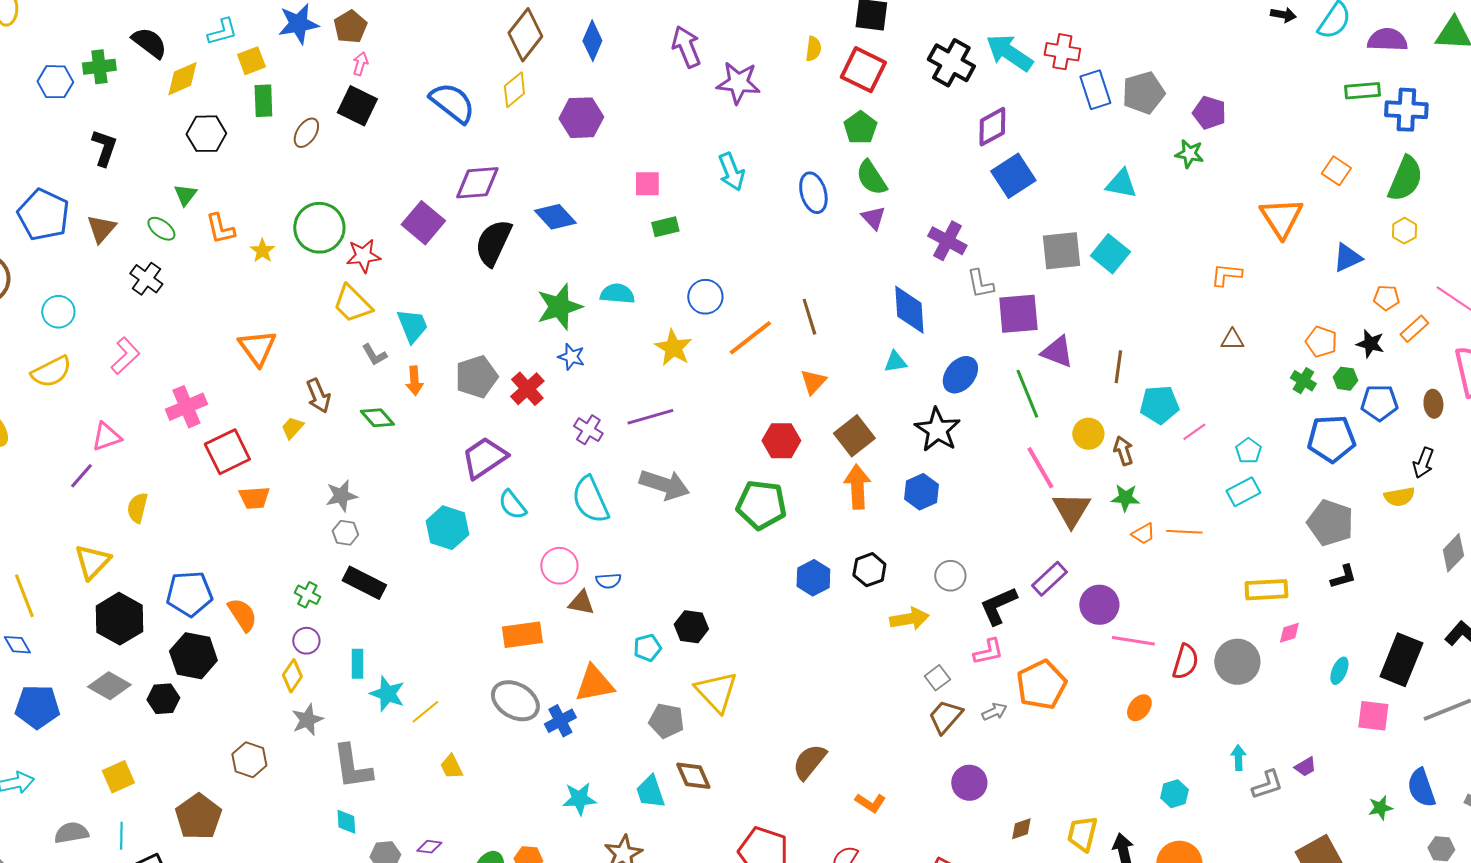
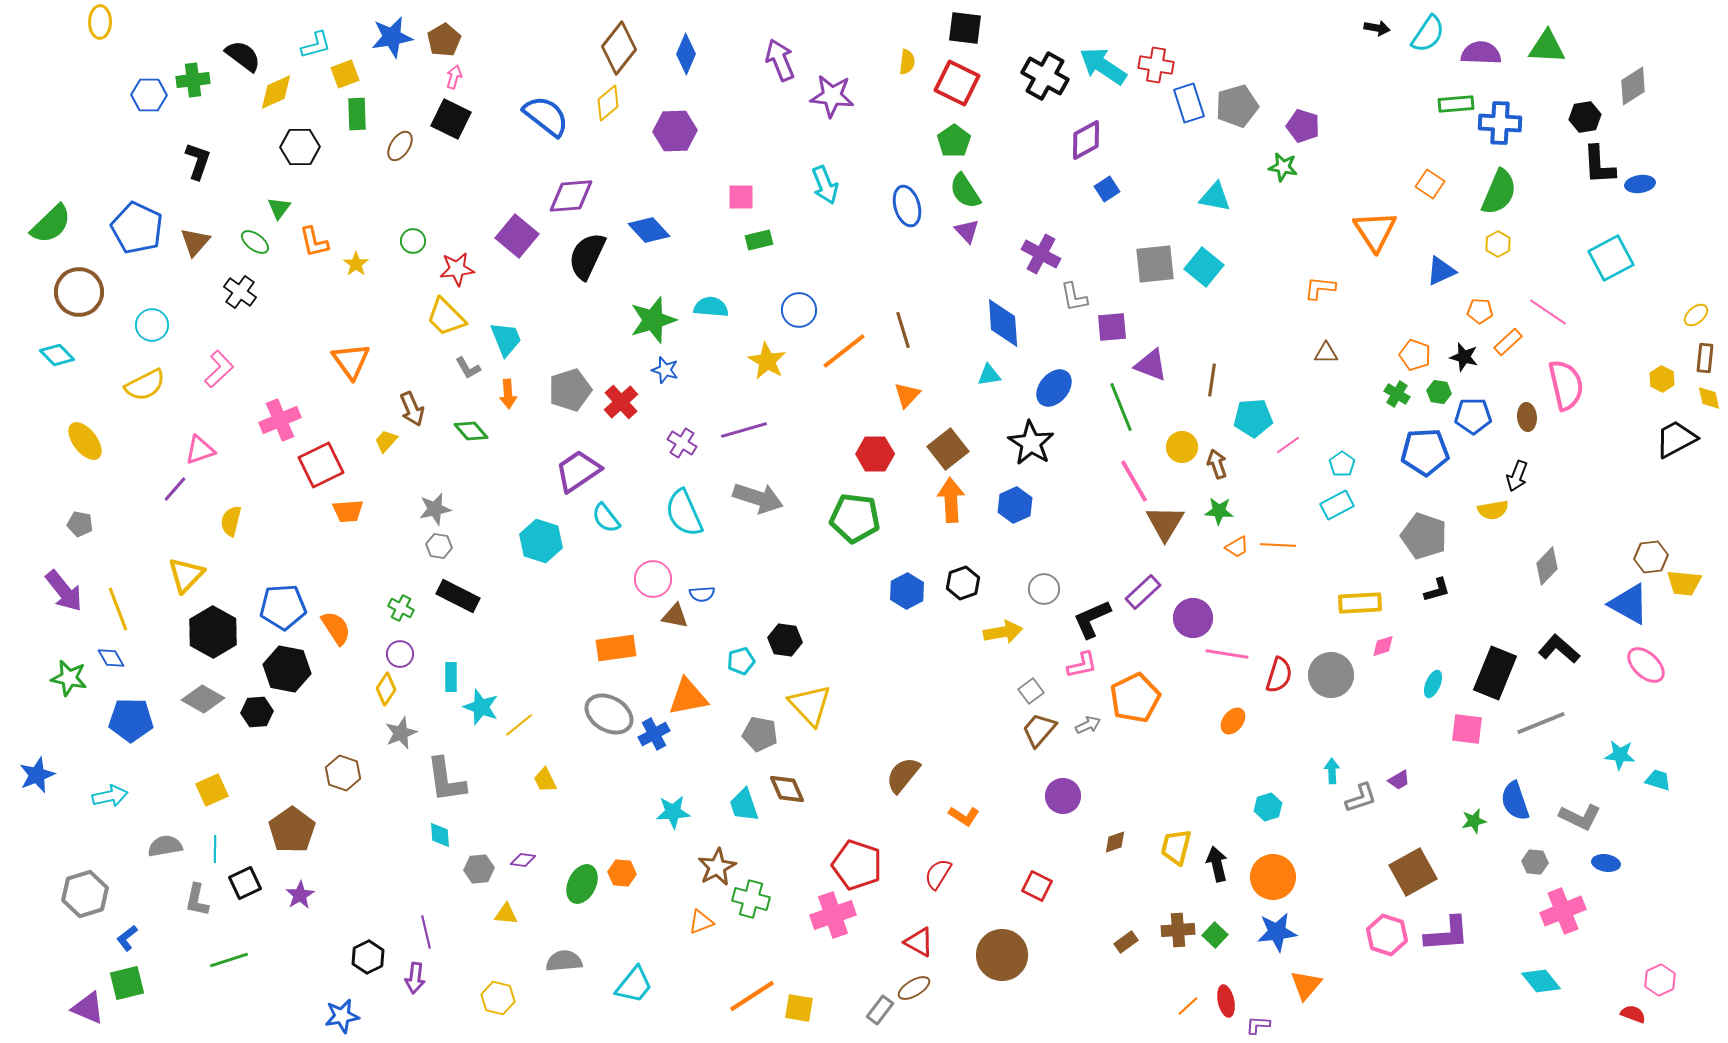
blue square: (1013, 176) -> (1107, 189), size x0.6
green circle: (319, 228) -> (413, 241), size x0.5
purple square: (1018, 314) -> (1112, 327), size x0.7

